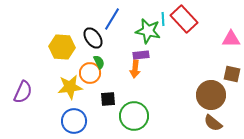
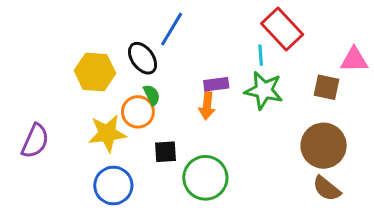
cyan line: (163, 19) -> (261, 55), moved
green star: (148, 31) -> (264, 90), moved
brown square: (232, 74) -> (327, 87), moved

